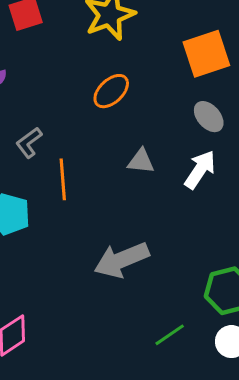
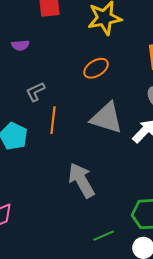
gray triangle: (141, 161) -> (107, 118), size x1.8
gray arrow: (122, 260) -> (81, 180), turned 72

